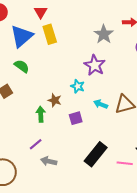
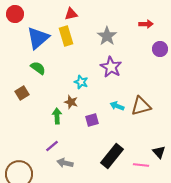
red triangle: (41, 12) -> (71, 14), moved, turned 48
gray star: (104, 34) -> (107, 36), moved
cyan star: (78, 86) -> (81, 82), moved

